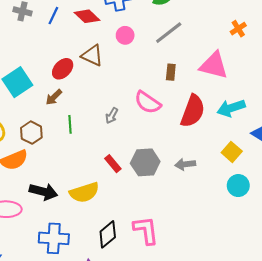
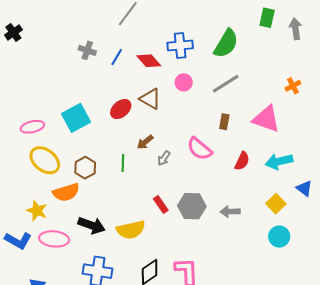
brown arrow: (54, 97) -> (145, 142), moved
red semicircle: (193, 111) -> (242, 161), size x0.6

